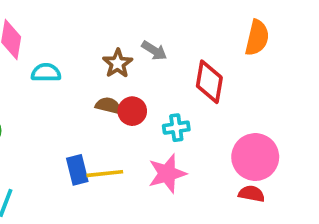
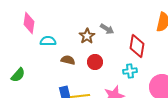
brown semicircle: (108, 106) -> (68, 60), moved
cyan cross: (176, 128) -> (130, 71), moved

